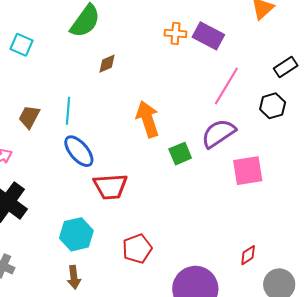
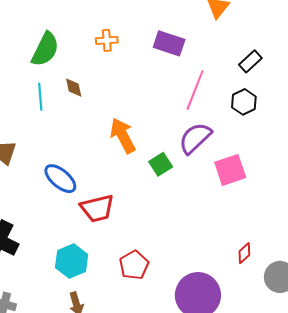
orange cross: (175, 33) -> (107, 40), moved
brown diamond: (107, 64) -> (74, 88), turned -70
cyan line: (68, 111) -> (40, 97), moved

